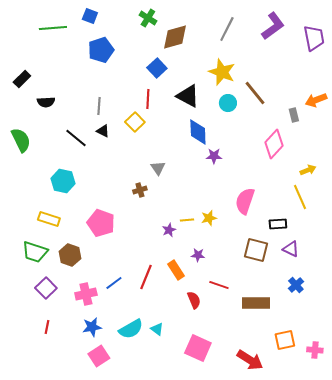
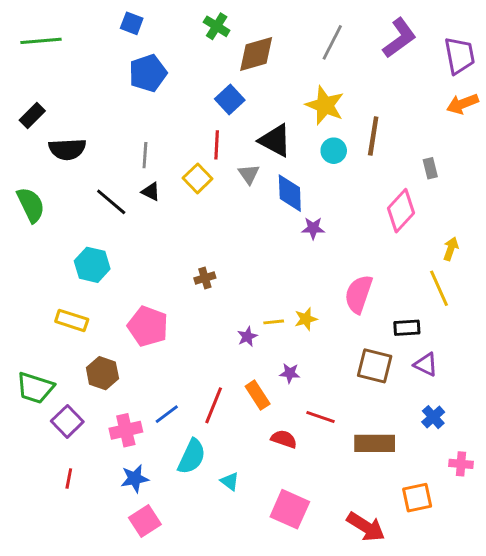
green line: (53, 28) -> (41, 41), moved
brown line: (255, 93) -> (373, 136), turned 48
orange arrow: (316, 100) -> (462, 104), moved
black semicircle: (46, 102) -> (67, 149), size x1.4
gray triangle: (158, 168) -> (249, 174), moved
yellow arrow: (308, 170) -> (451, 249), turned -49
green trapezoid: (35, 252) -> (35, 388), moved
red semicircle: (194, 300) -> (284, 439), turned -48
cyan semicircle: (131, 329) -> (192, 457), moved, turned -35
pink cross: (315, 350) -> (461, 464), moved

